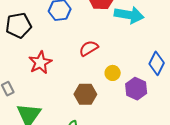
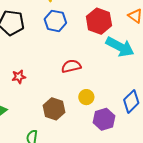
red star: (40, 63) -> (19, 77), moved, size x0.6

